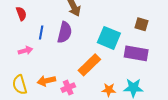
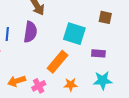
purple rectangle: (136, 53) -> (98, 53), moved, size x0.6
orange star: (109, 90) -> (71, 85), moved

